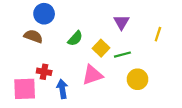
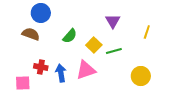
yellow circle: (138, 79) -> (141, 76), moved
pink square: (25, 89) -> (23, 83), size x0.7
blue arrow: (62, 89) -> (61, 73), moved

